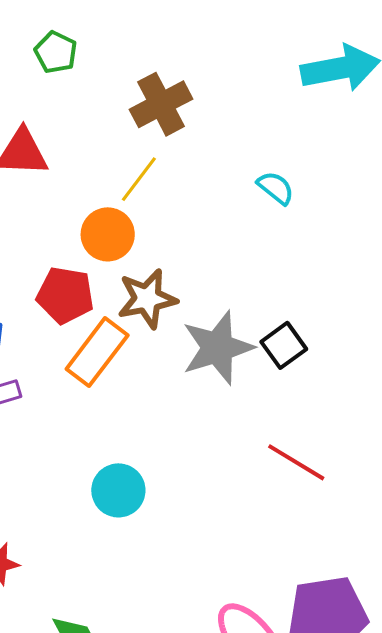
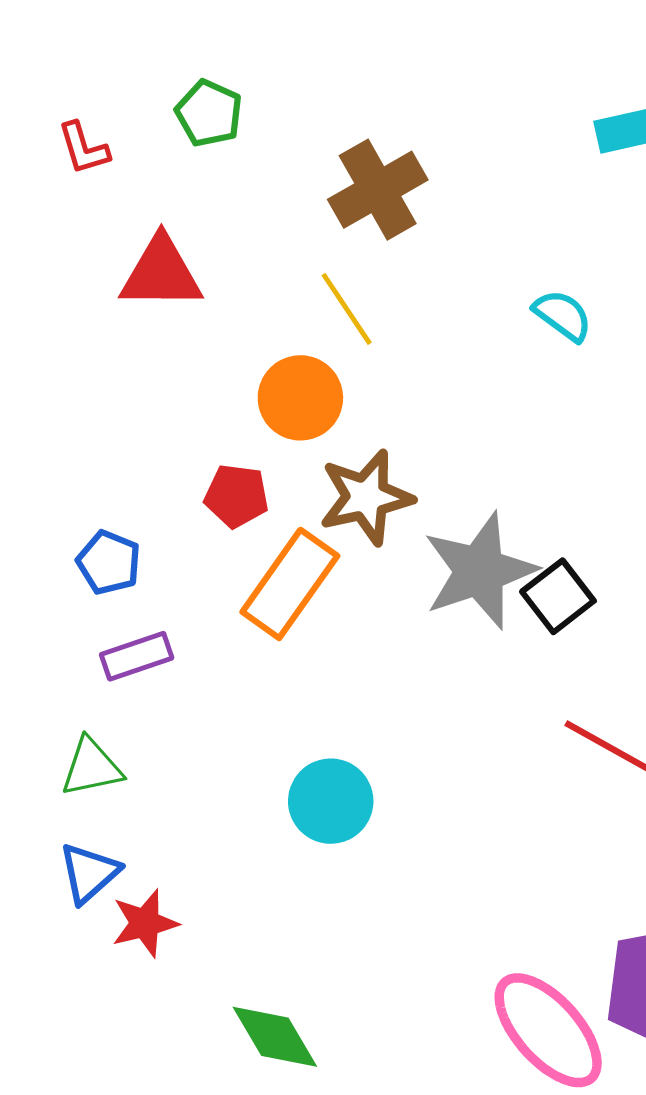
yellow line: (139, 179) -> (347, 309), turned -69
red pentagon: (65, 295) -> (237, 496), size x0.7
black square: (284, 345) -> (558, 596), moved

